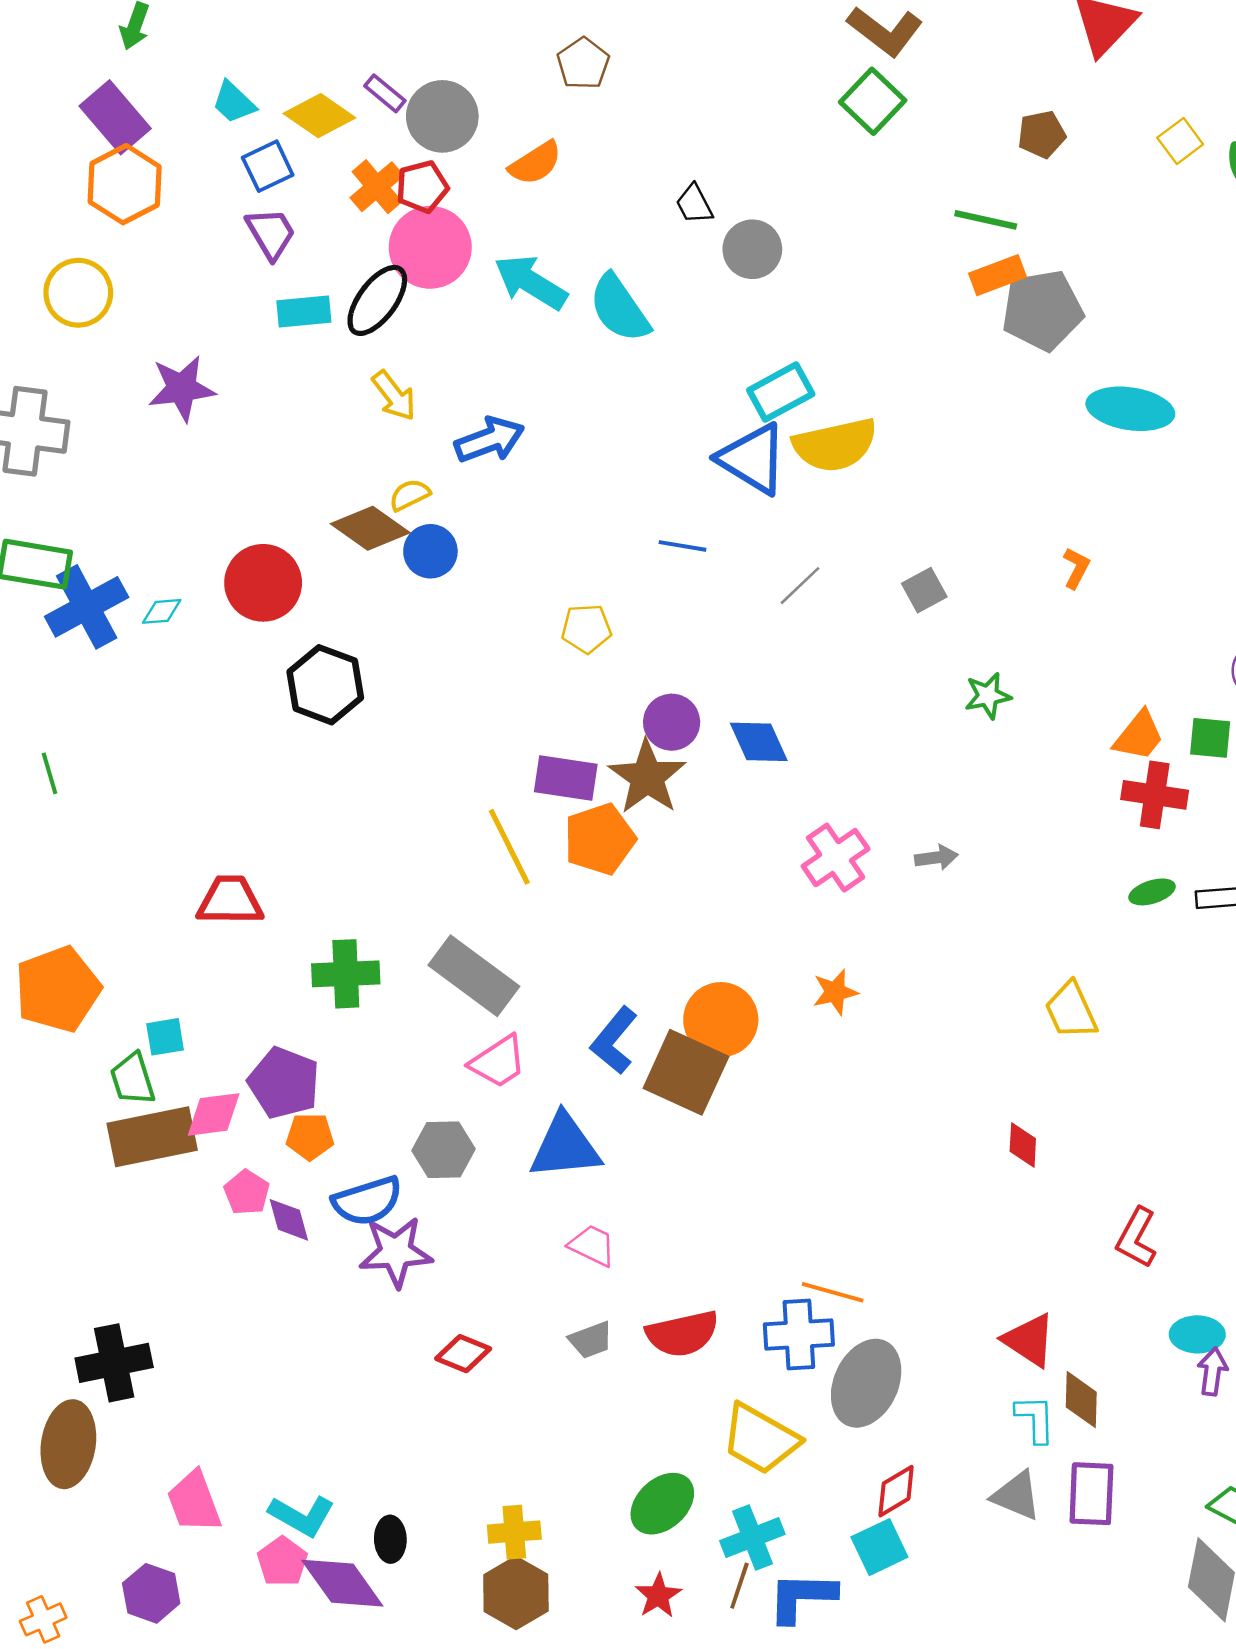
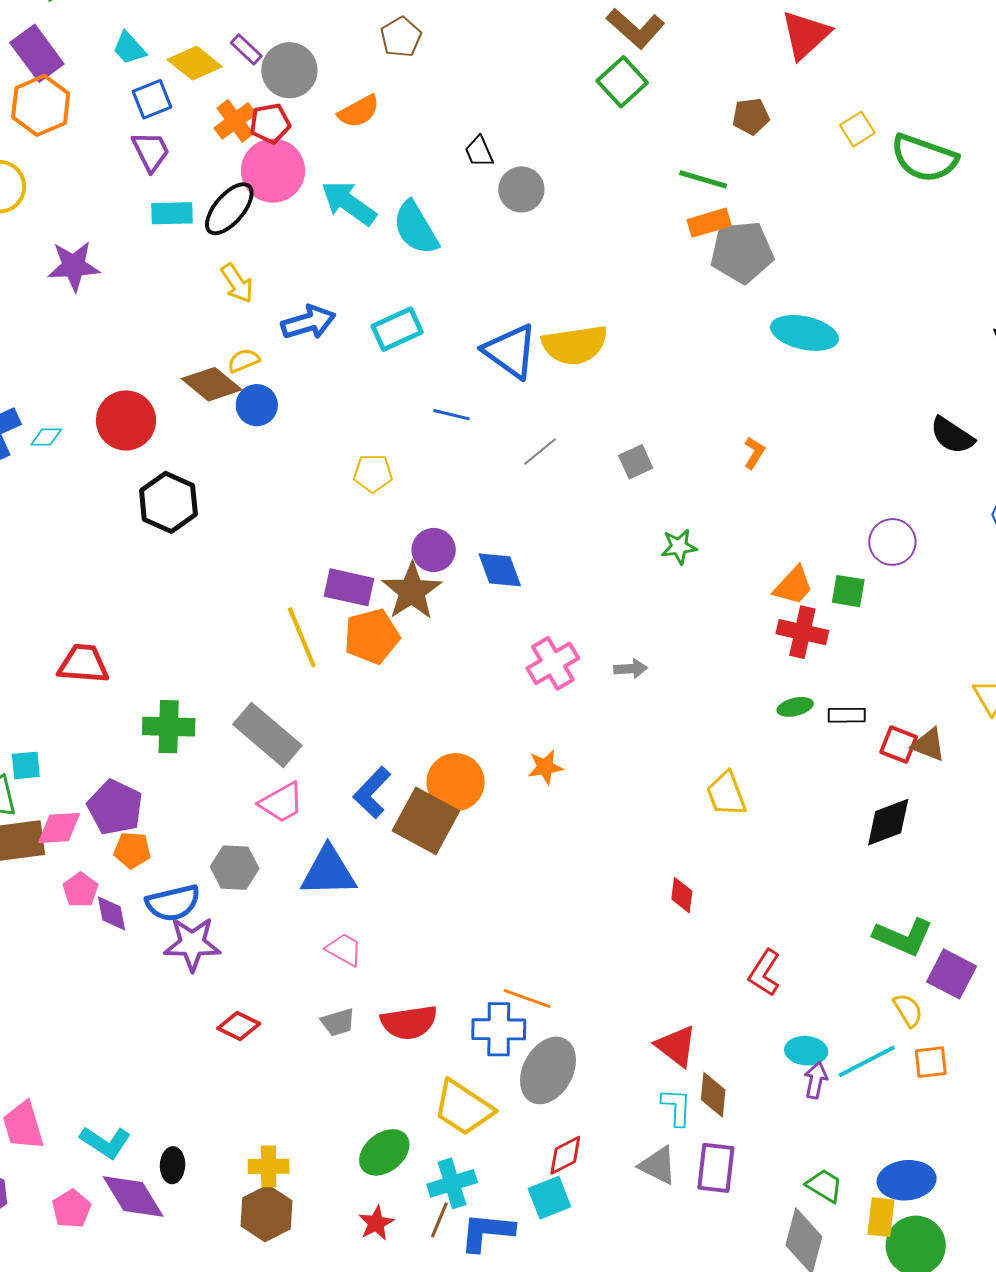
cyan rectangle: (781, 392) -> (397, 329), moved
pink pentagon: (282, 1561) -> (72, 1209), moved

